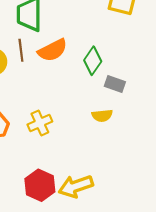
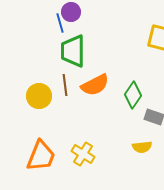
yellow cross: (40, 123) -> (83, 154), turned -35

